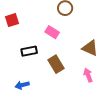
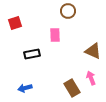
pink rectangle: (52, 32) -> (55, 35), turned 56
brown rectangle: (56, 64) -> (72, 88), moved

